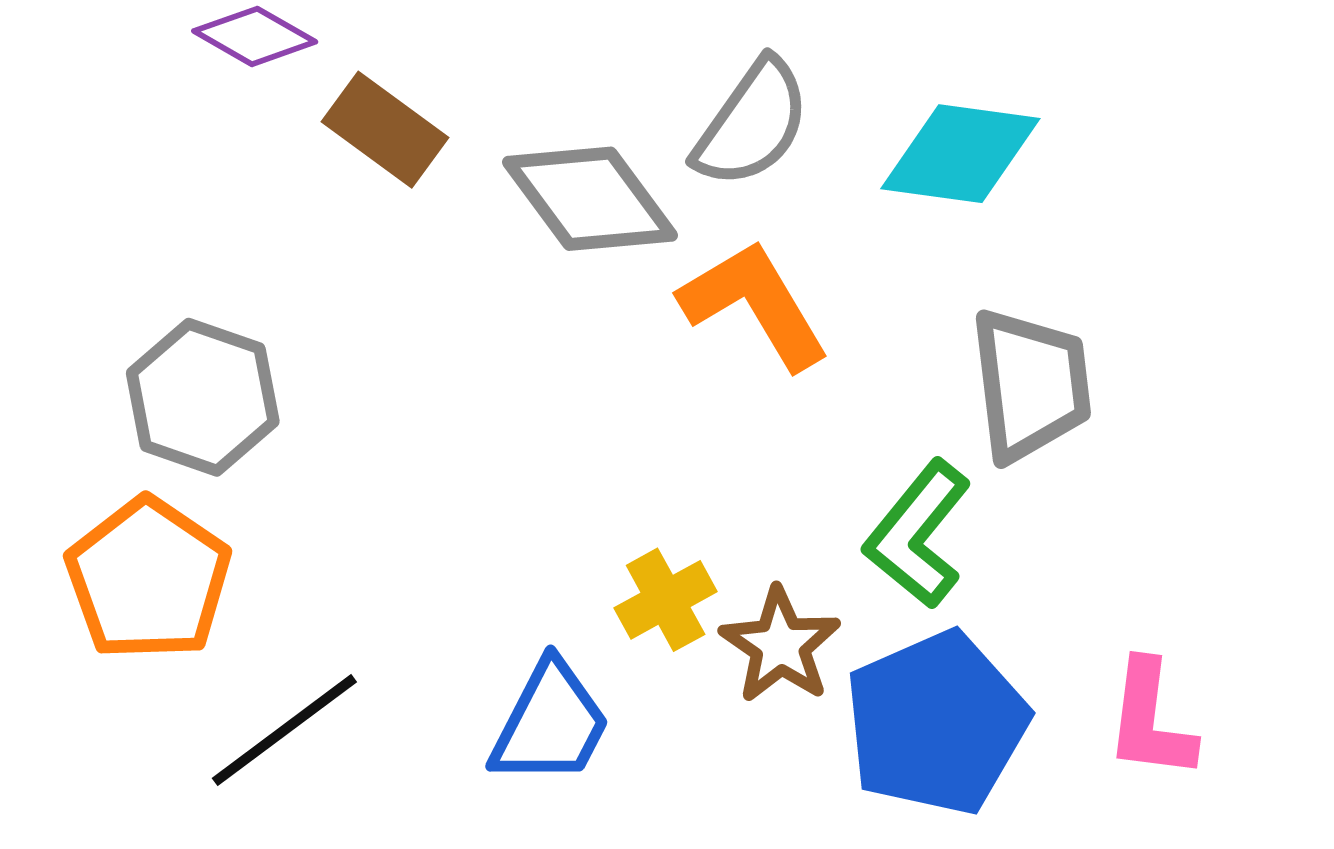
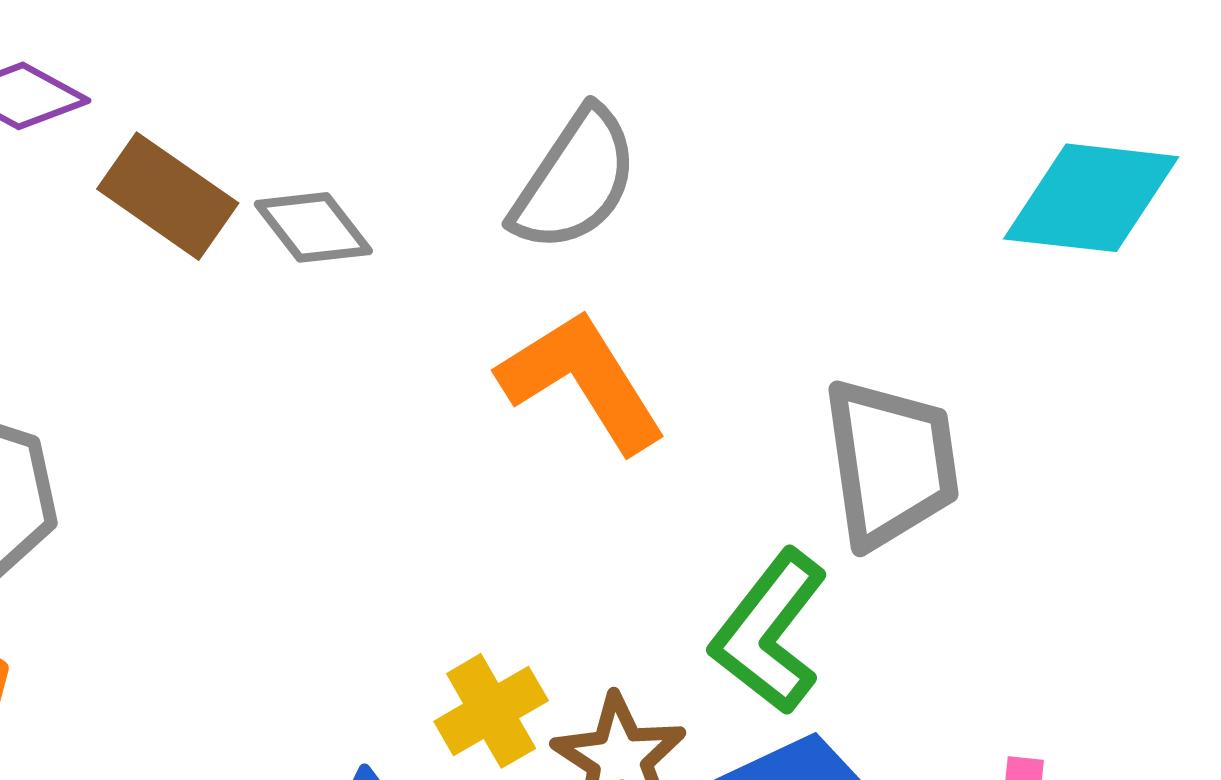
cyan diamond: (960, 154) -> (1091, 198), moved
gray diamond: (590, 199) -> (313, 227), moved, size x0.6

